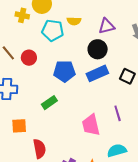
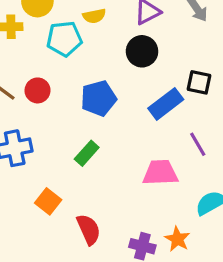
blue rectangle: (97, 73) -> (166, 104), moved
pink trapezoid: (91, 125) -> (160, 173), turned 115
orange square: (19, 126) -> (48, 201), turned -35

